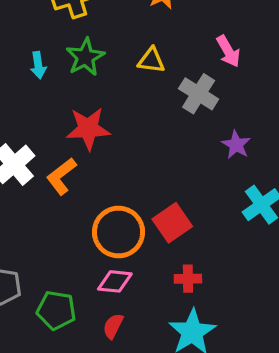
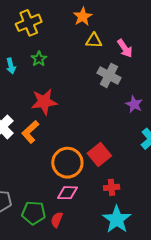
green star: (85, 57) -> (39, 59), size x0.7
yellow triangle: (151, 60) -> (94, 41), moved
red semicircle: (113, 326) -> (57, 220), moved

